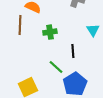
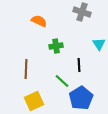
brown line: (20, 25) -> (26, 69), moved

